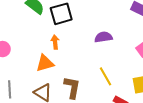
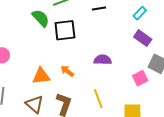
orange arrow: (55, 42) -> (67, 71), moved, turned -56

